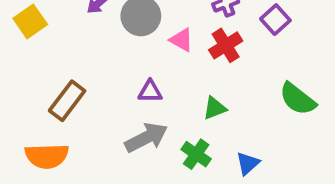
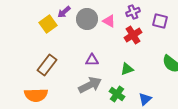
purple square: (275, 20) -> (160, 21), turned -35
yellow square: (30, 21) -> (48, 24), moved
pink triangle: (181, 40) -> (109, 21), moved

